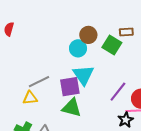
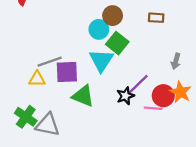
green square: (112, 45) -> (117, 43), moved
purple square: (70, 87) -> (67, 72), moved
black star: (126, 120) -> (125, 96), moved

